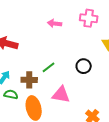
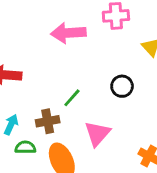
pink arrow: (55, 23) -> (68, 33), size x1.6
pink triangle: (61, 95) -> (97, 134), turned -48

